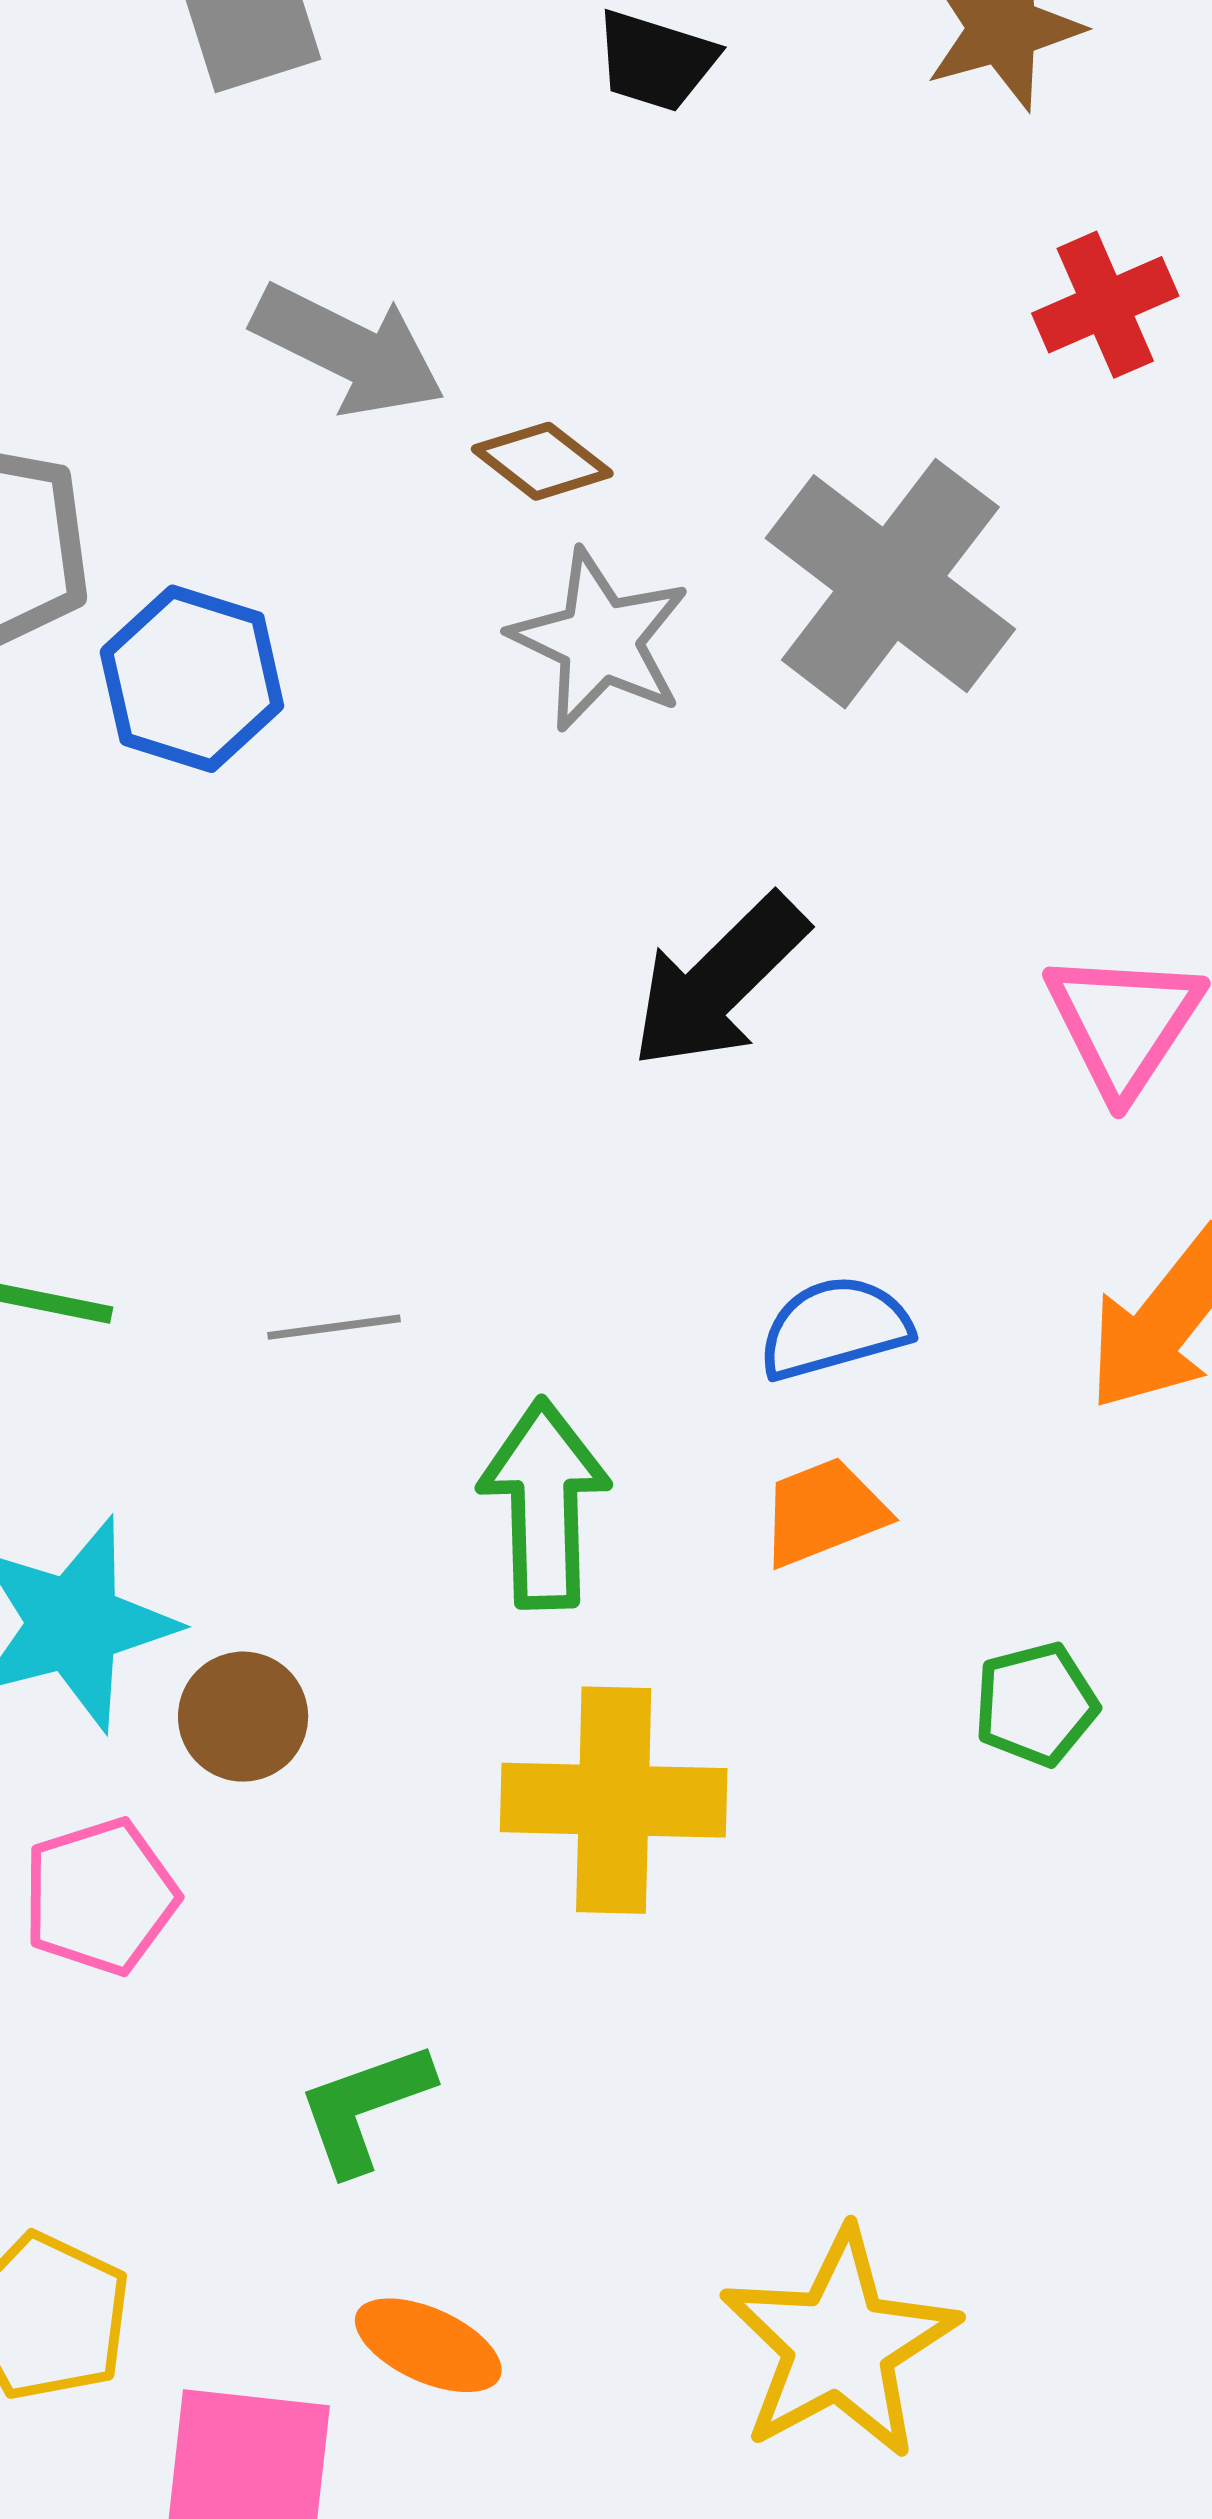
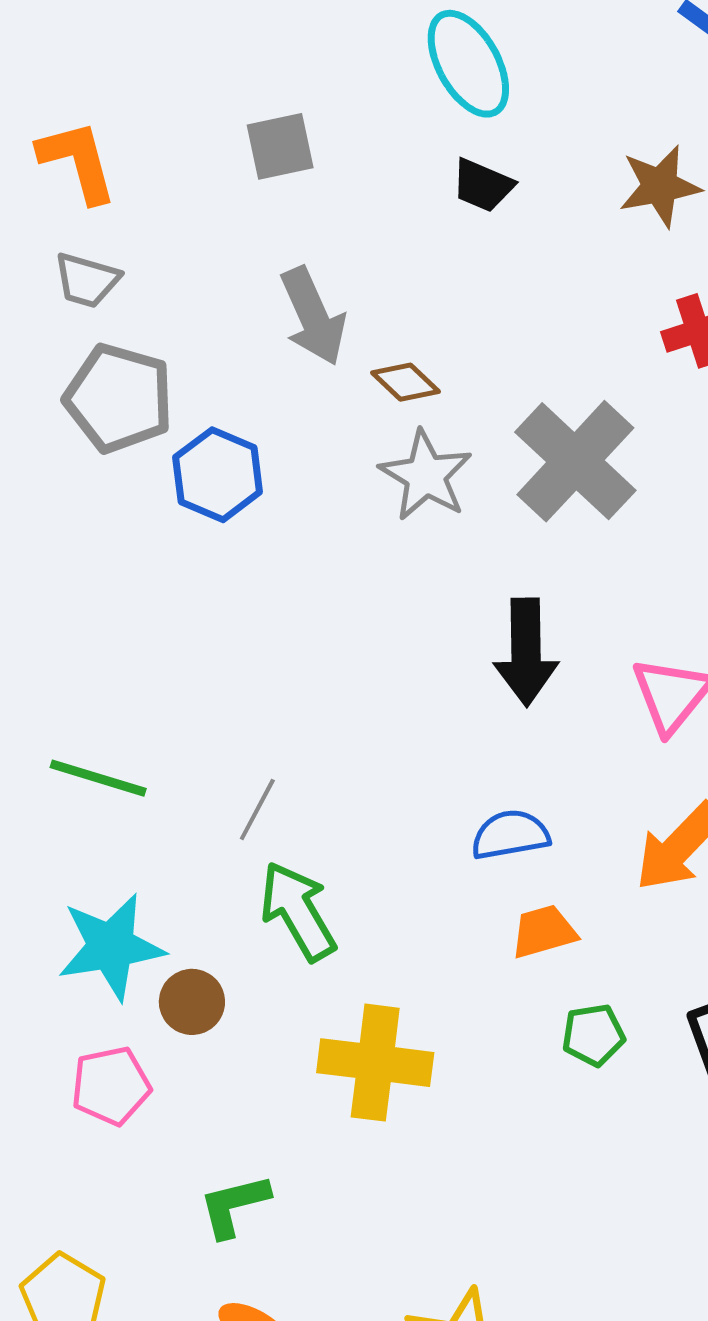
gray arrow: (349, 350) -> (313, 316), turned 34
black arrow: (719, 982) -> (526, 652), moved, turned -52
gray line: (334, 1327) -> (257, 810), turned -60
green arrow: (544, 1504) -> (298, 911), moved, turned -34
orange trapezoid: (823, 1512) -> (544, 932), moved

